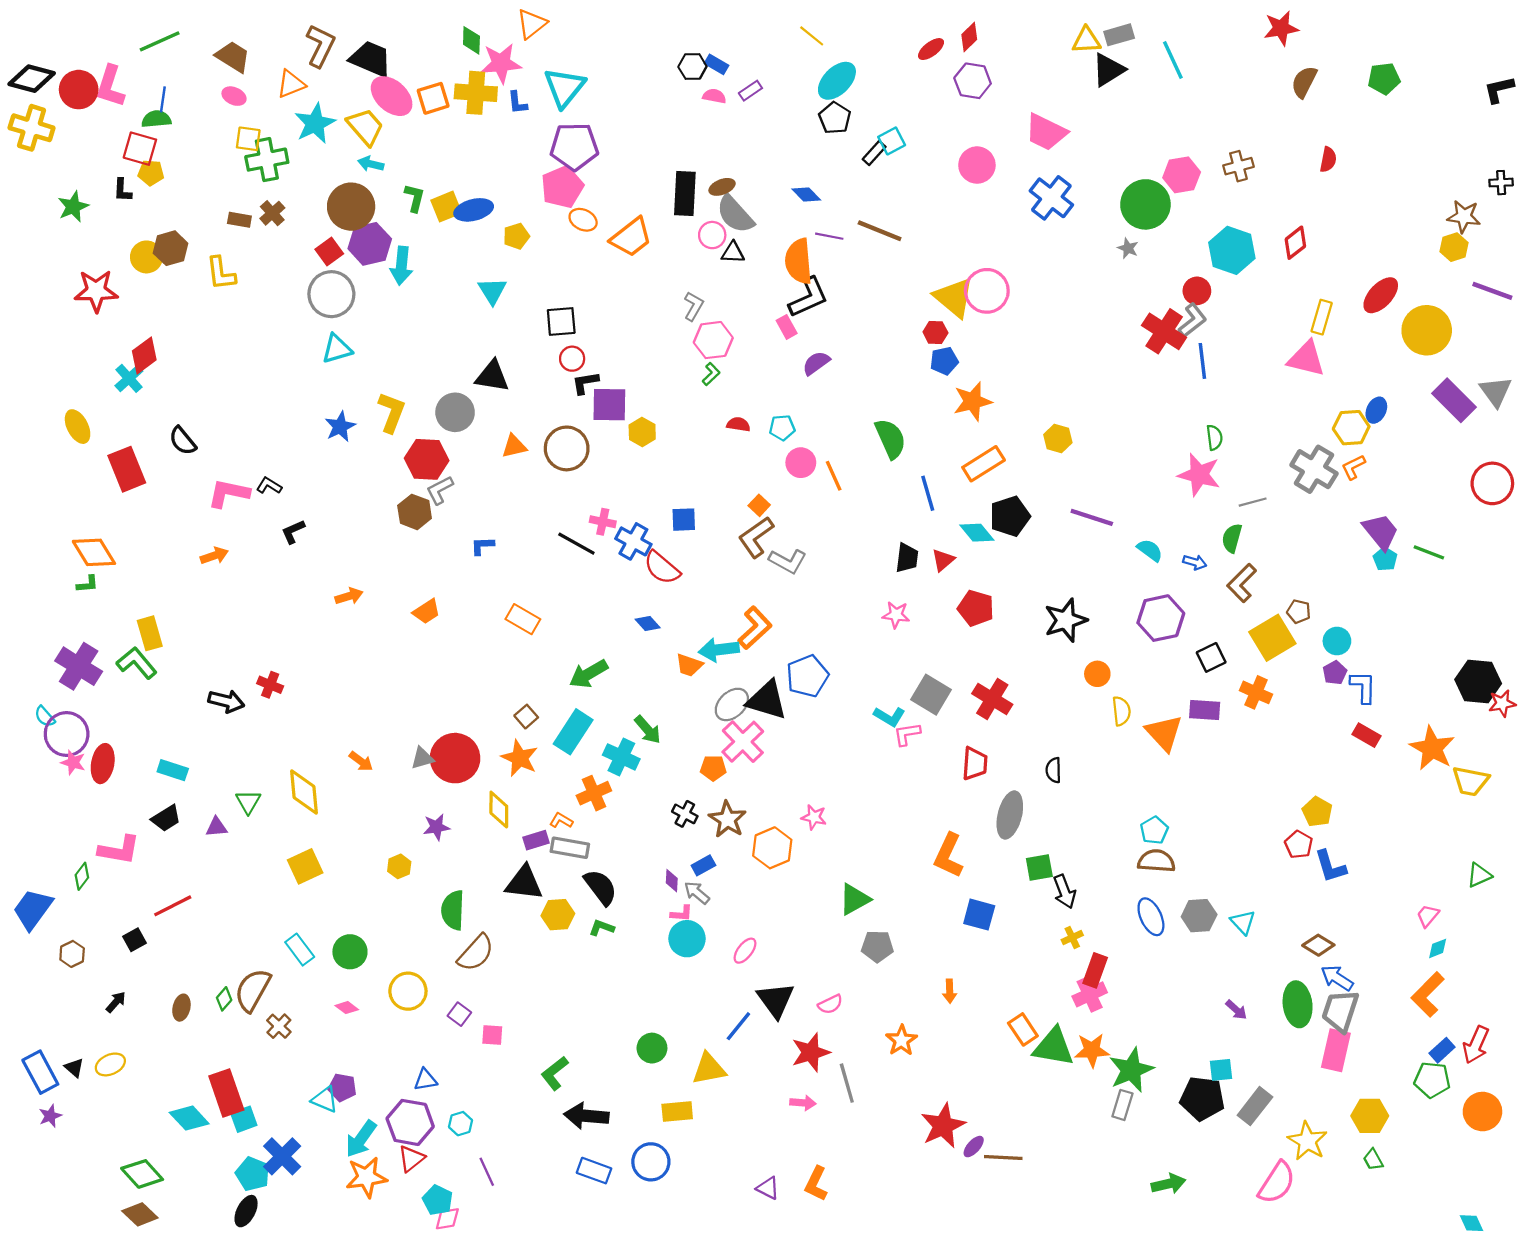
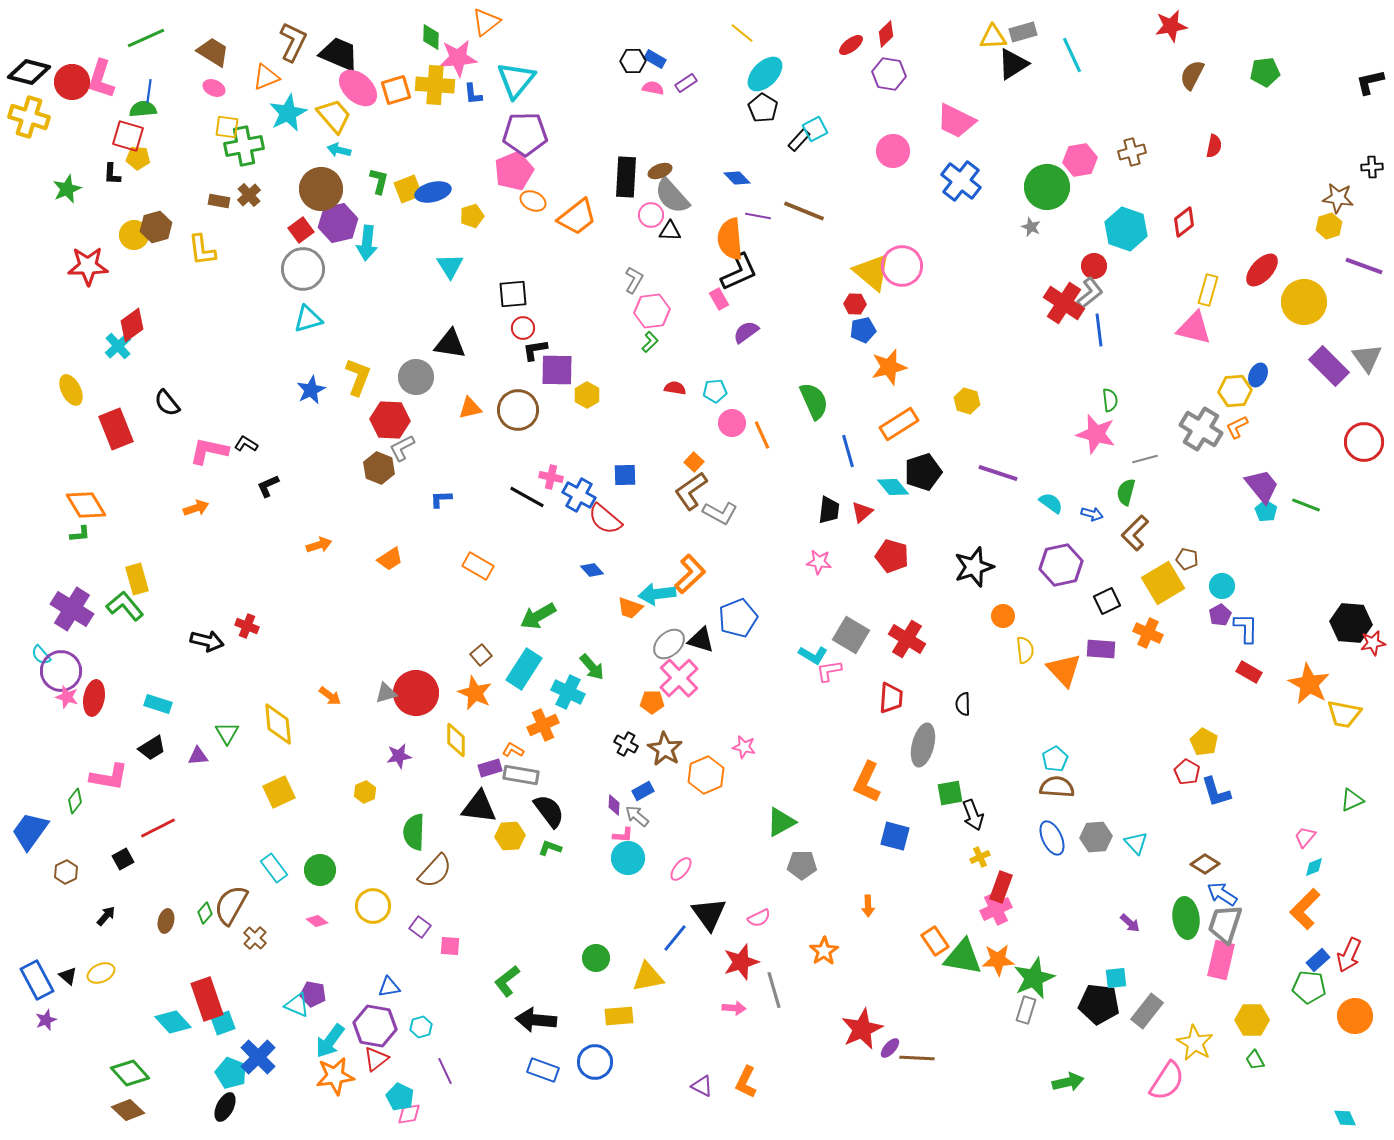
black triangle: (767, 700) -> (701, 640), size x0.7

